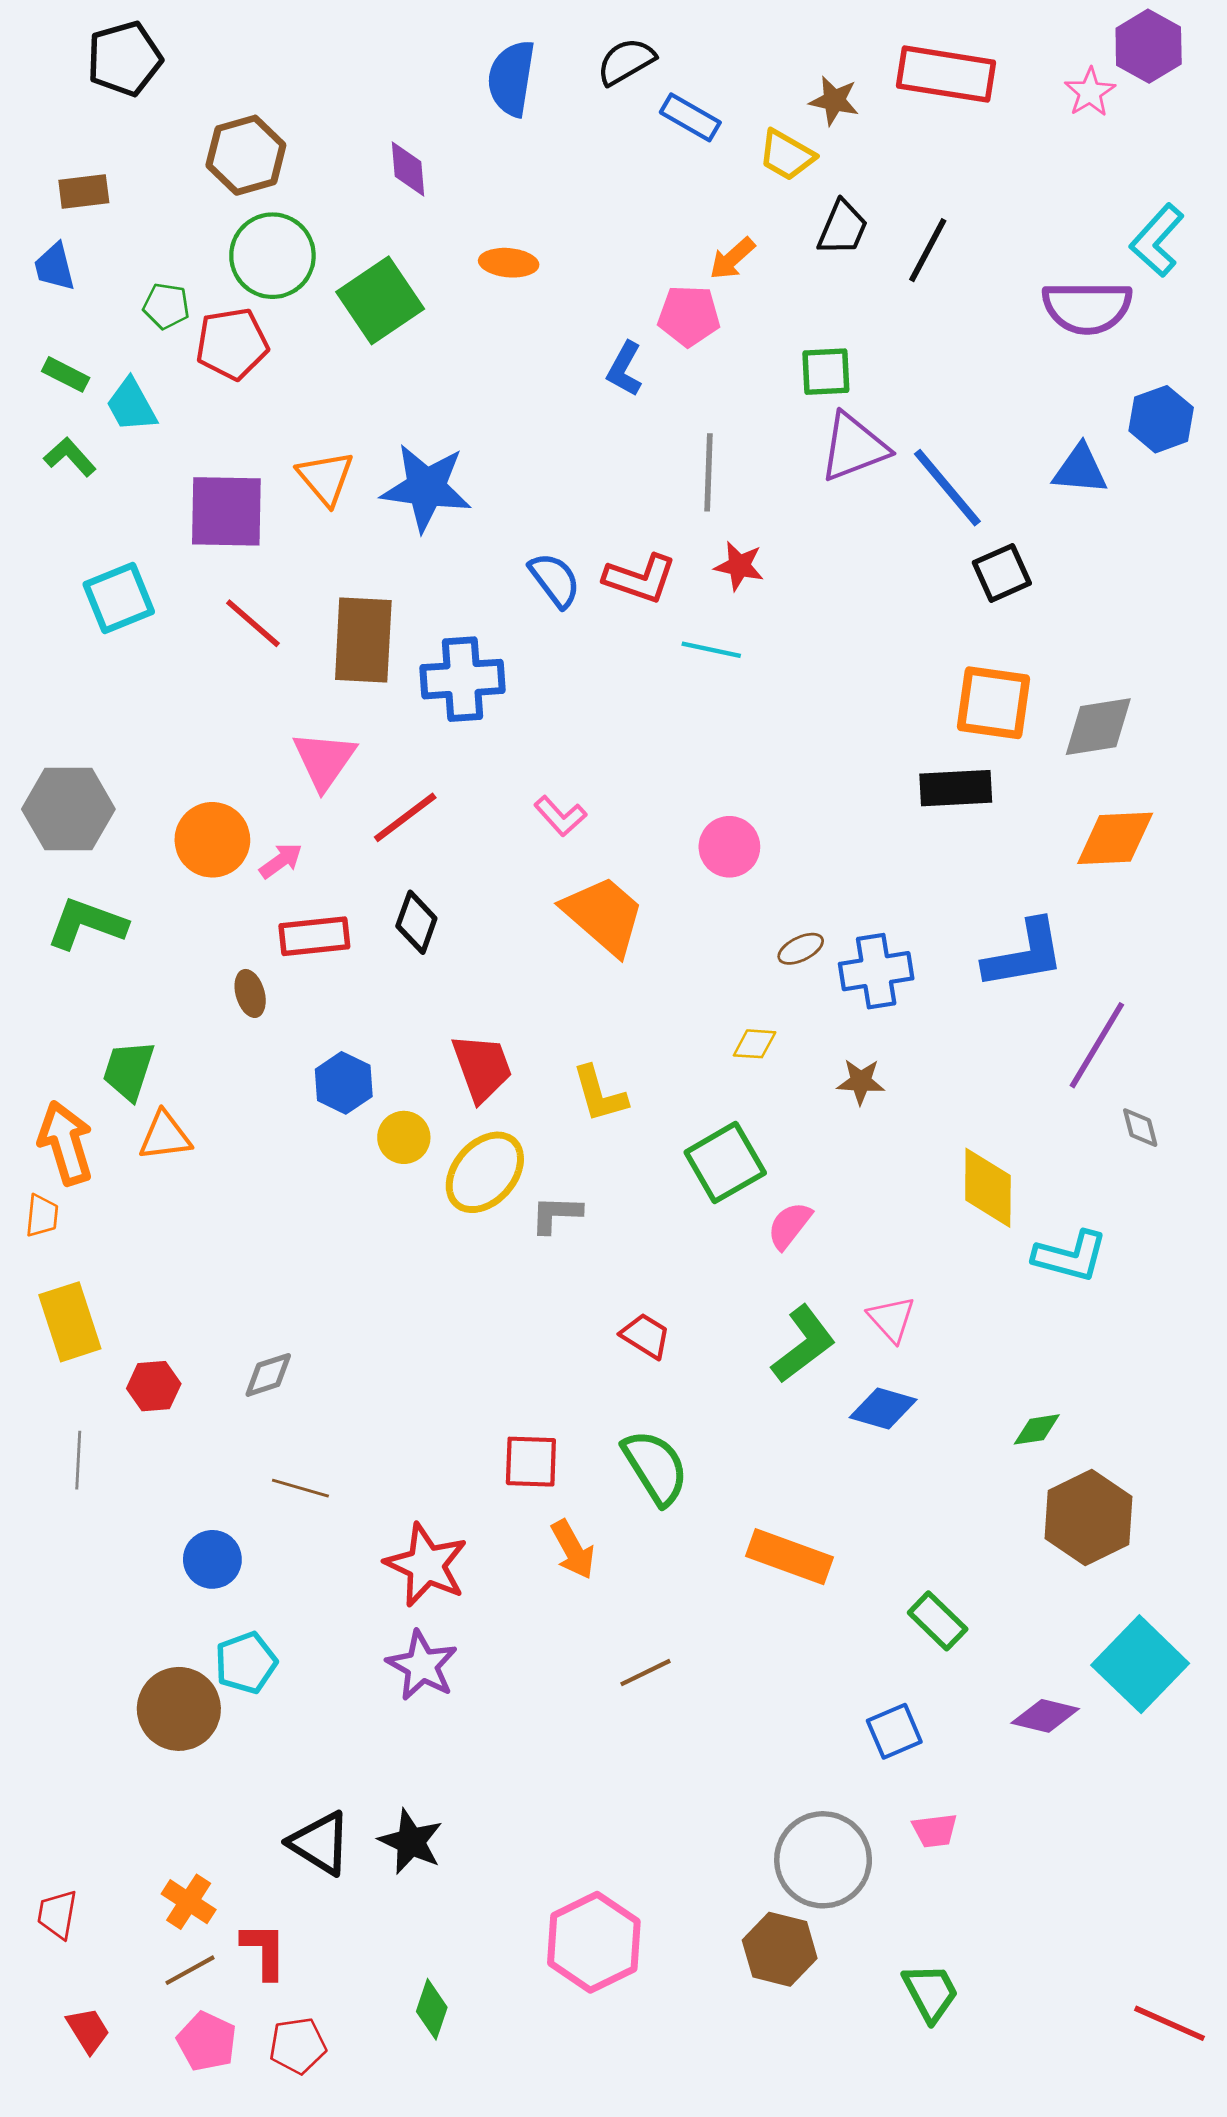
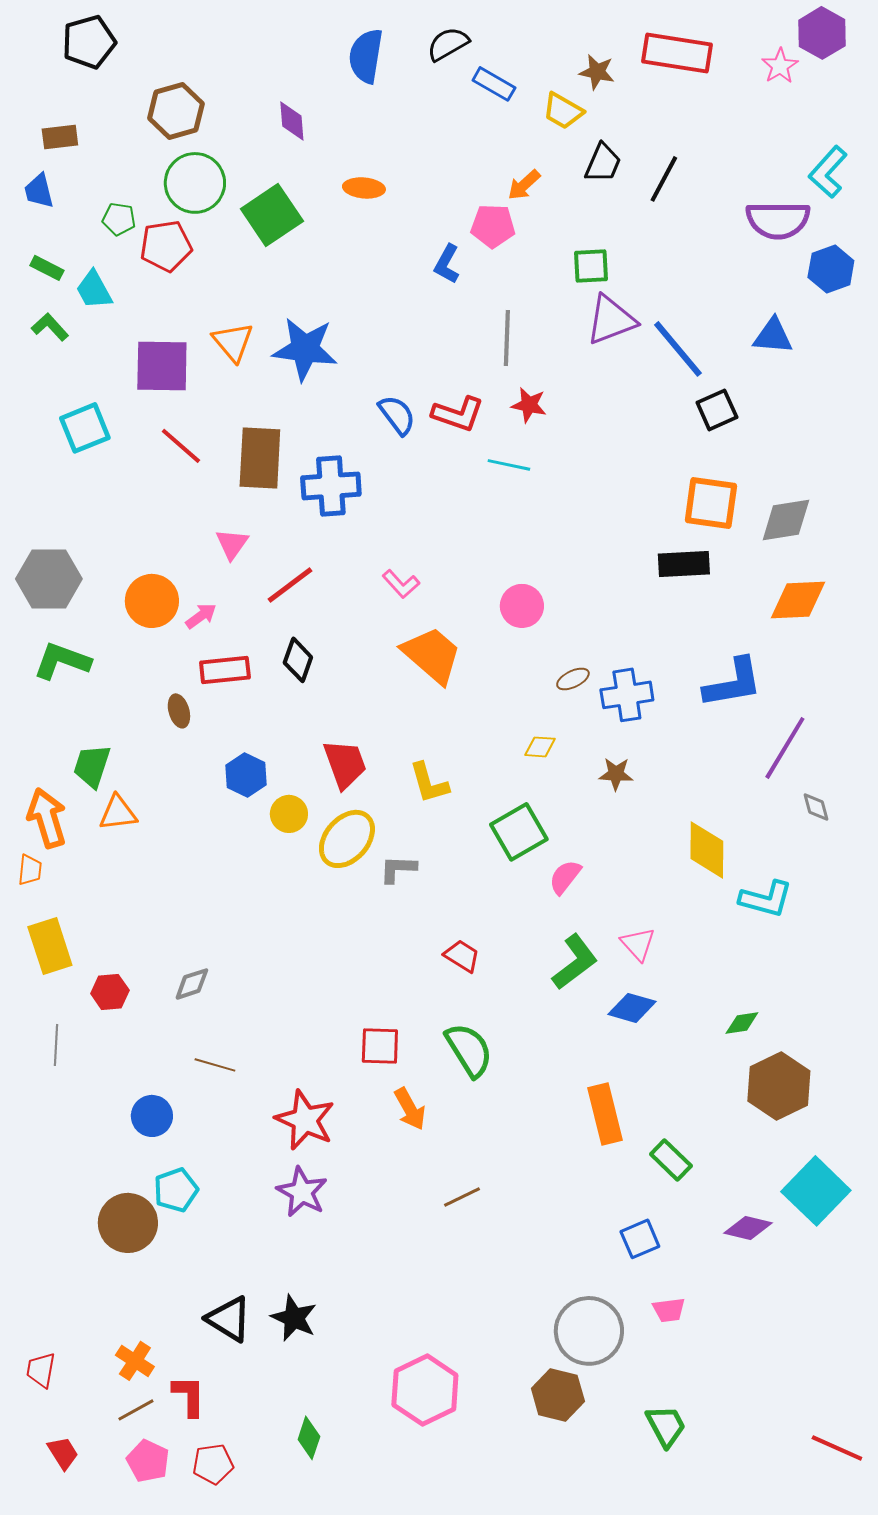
blue hexagon: (1161, 419) -> (831, 269), moved
pink triangle: (324, 760) -> (232, 544), size x0.7
orange rectangle: (789, 1557) -> (605, 1114), moved, turned 56

